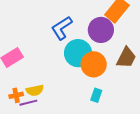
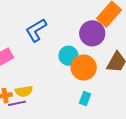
blue L-shape: (62, 28) -> (36, 30), moved
cyan circle: (78, 53) -> (68, 56), size x0.7

